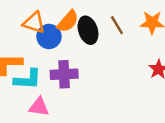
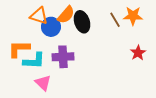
brown line: (117, 25) -> (115, 20), moved
pink triangle: (39, 107) -> (43, 83), turned 36

